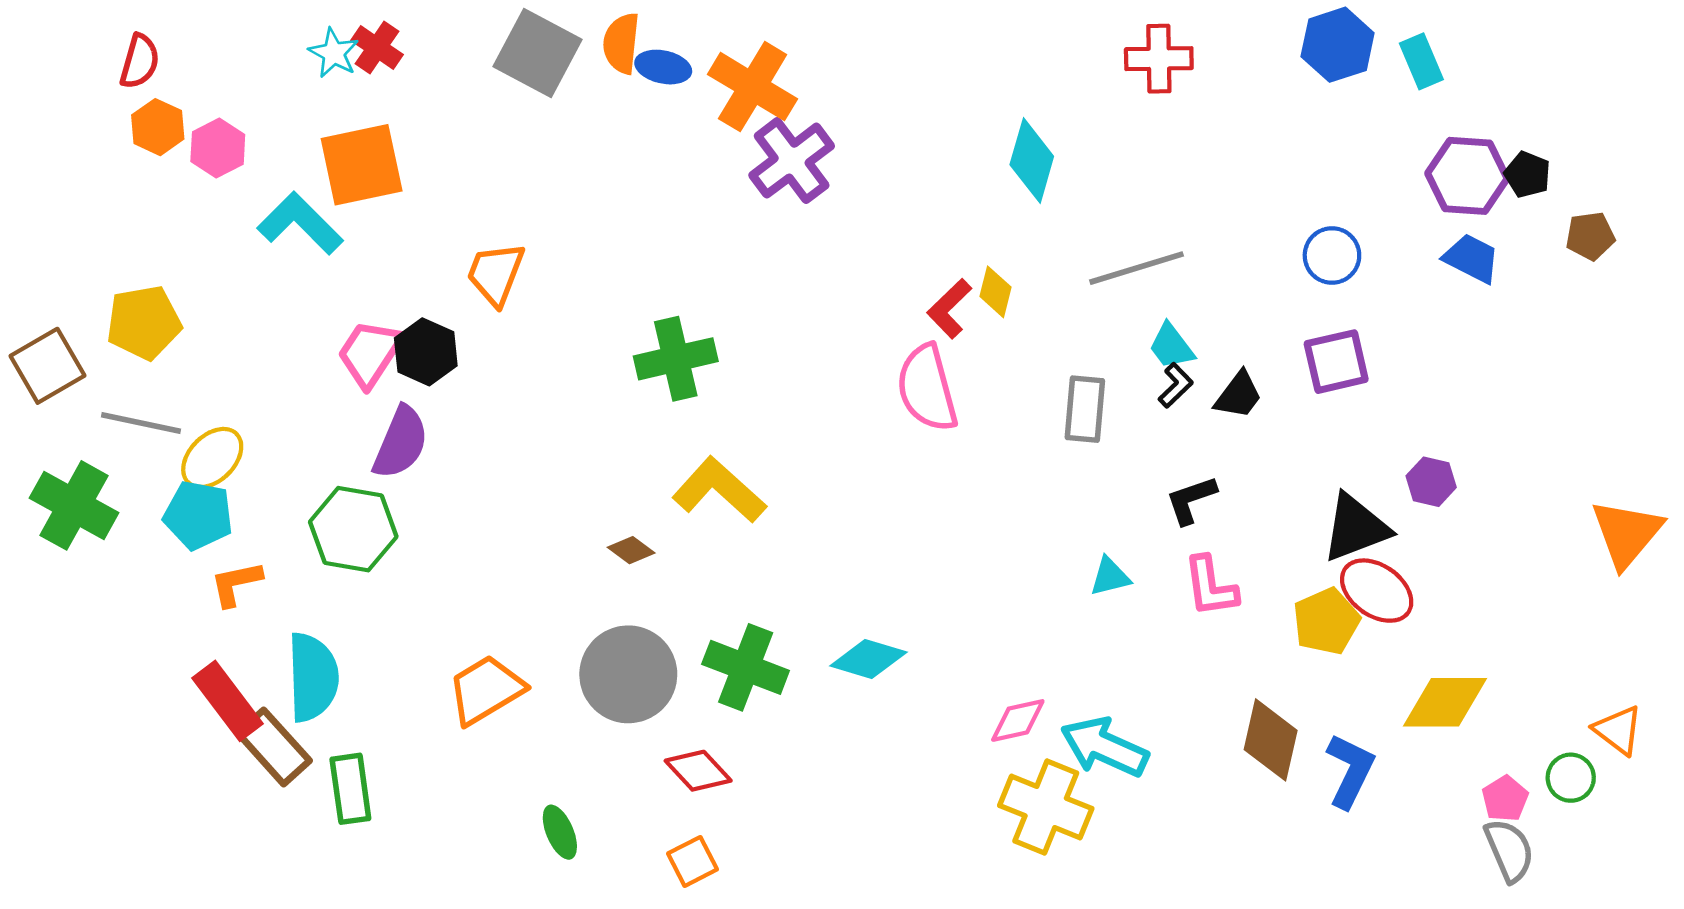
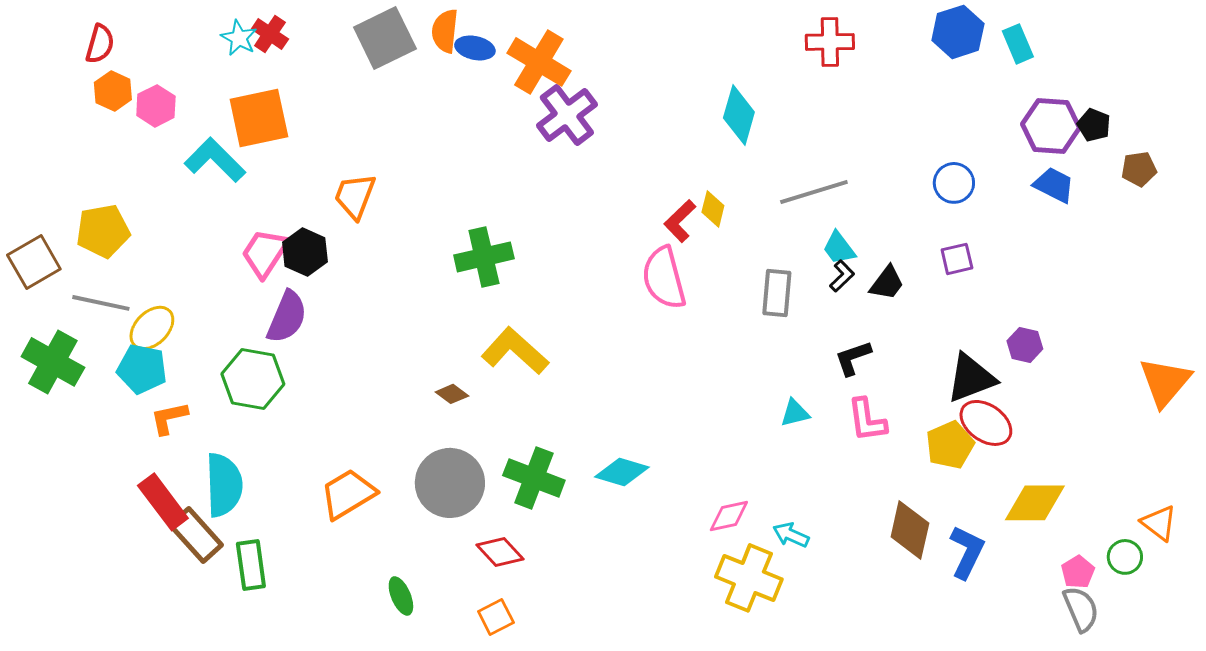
gray square: (538, 53) -> (385, 38), turned 36
purple square: (1336, 362) -> (957, 259), size x0.7
cyan arrow: (1104, 747) -> (791, 535), size x0.6

